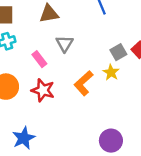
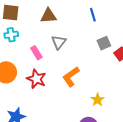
gray square: (118, 52) -> (104, 43), moved
yellow star: (111, 72) -> (97, 100), moved

